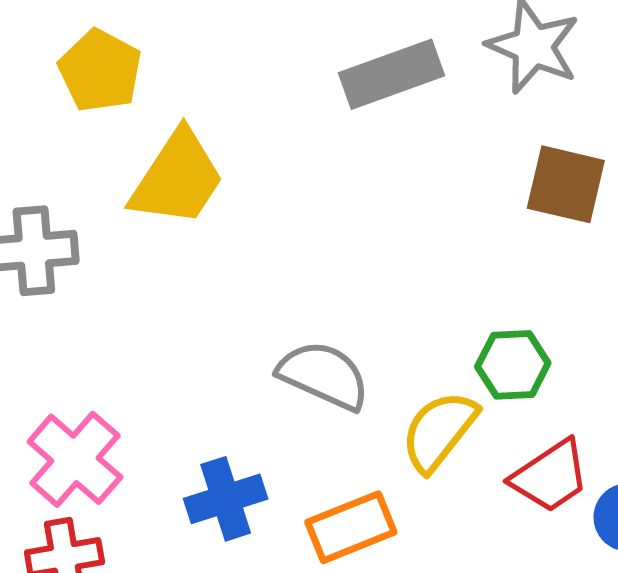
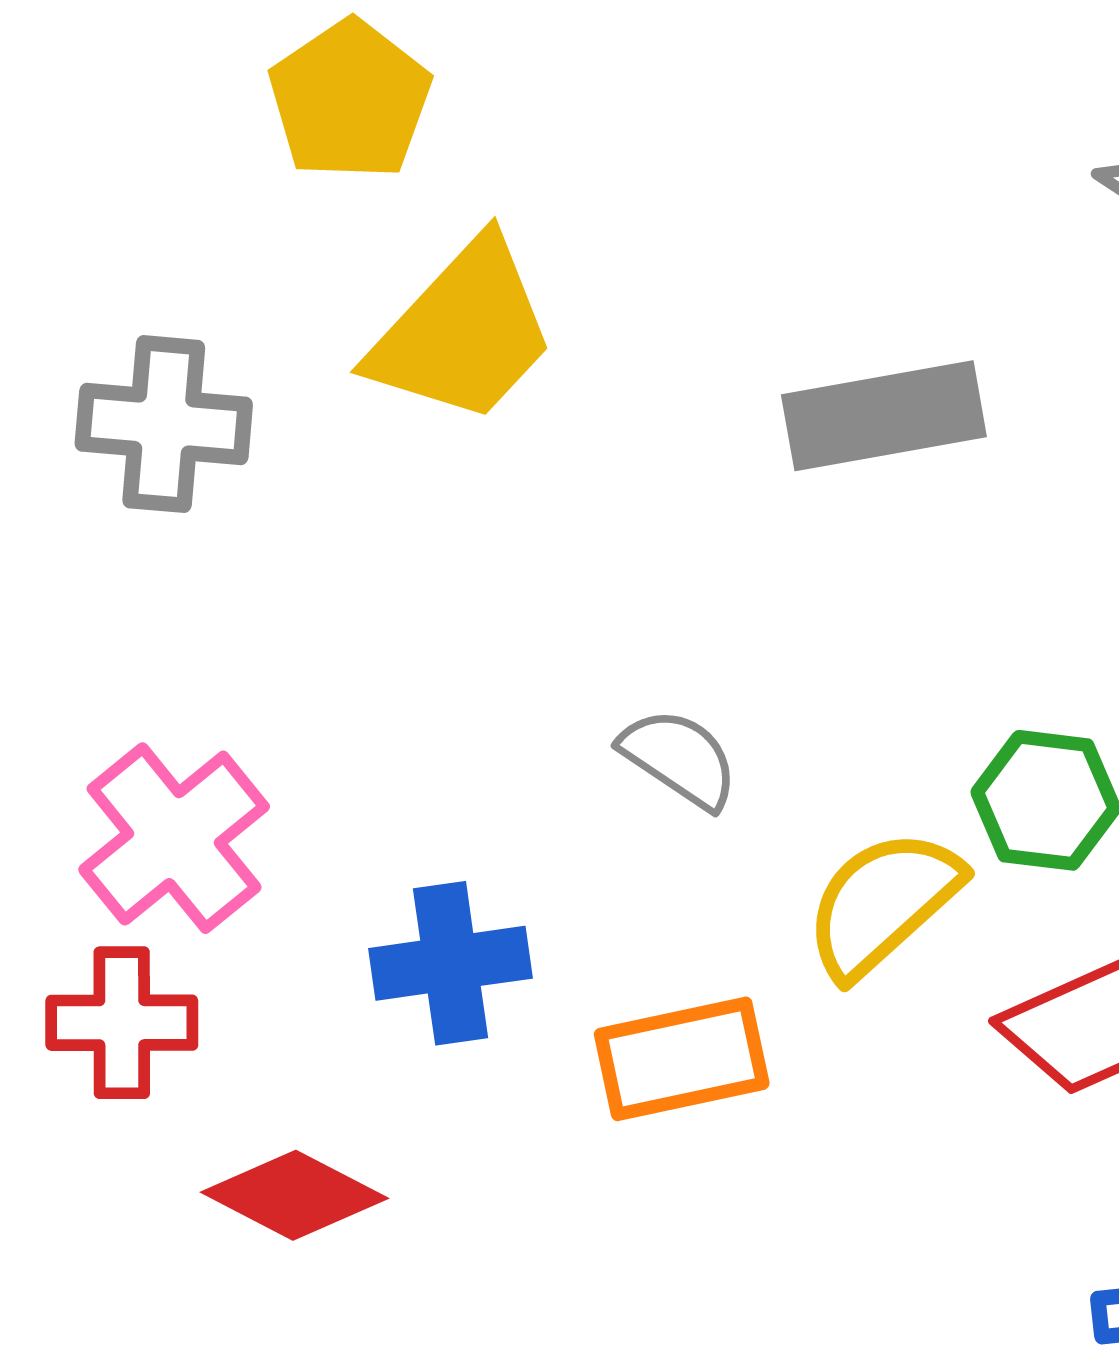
gray rectangle: (392, 74) -> (884, 416), moved
gray semicircle: (324, 375) -> (679, 758), size x0.7

